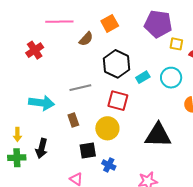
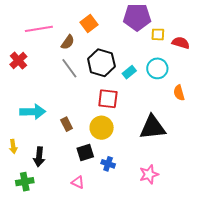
gray line: (80, 88) -> (69, 68), moved, turned 75
green cross: (17, 158) -> (25, 182), moved

